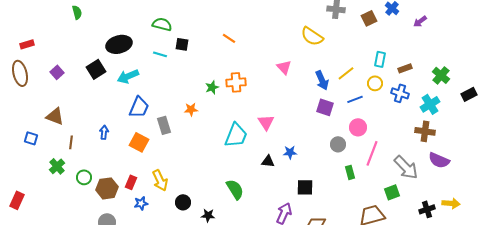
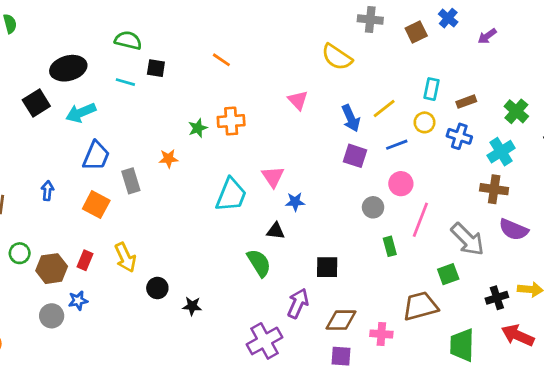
blue star: (290, 152) -> (295, 202), moved
green semicircle: (235, 189) -> (259, 263), moved
blue star: (141, 203) -> (78, 301), moved

